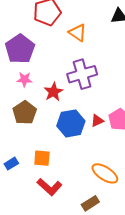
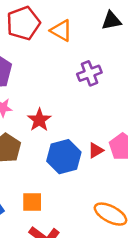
orange triangle: (78, 33) -> (61, 30), moved
purple cross: (82, 74) -> (89, 73), moved, size x0.7

